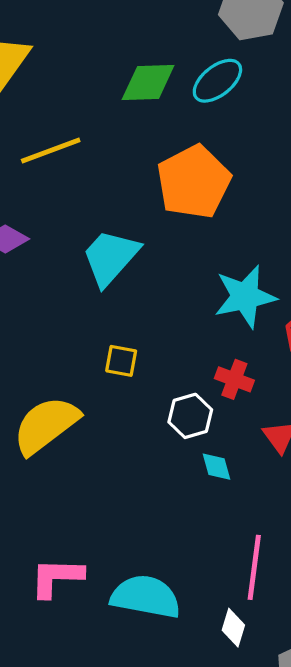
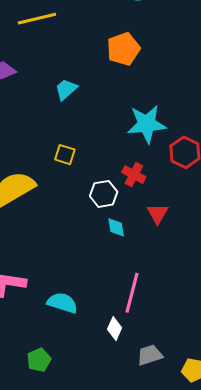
orange pentagon: (194, 182) -> (123, 49), size x0.7
cyan trapezoid: (110, 257) -> (66, 89), size x0.6
cyan semicircle: (146, 597) -> (62, 303), size x0.7

